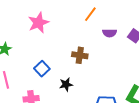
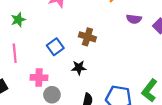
brown cross: (80, 55) -> (87, 37), moved

